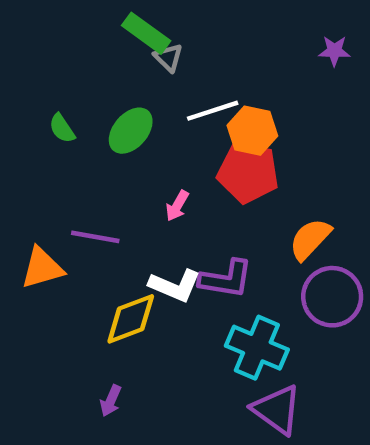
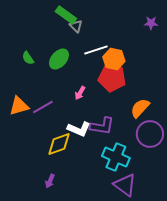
purple line: (95, 237) -> (43, 107), turned -40
orange triangle: (42, 268) -> (19, 106), moved

